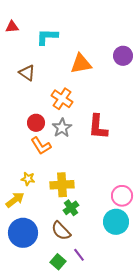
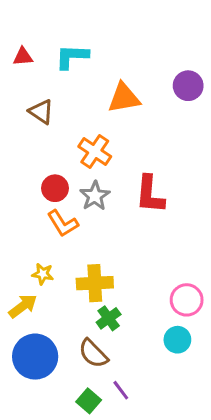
red triangle: (12, 27) -> (23, 57), moved
cyan circle: (116, 222) -> (177, 340), size x0.7

